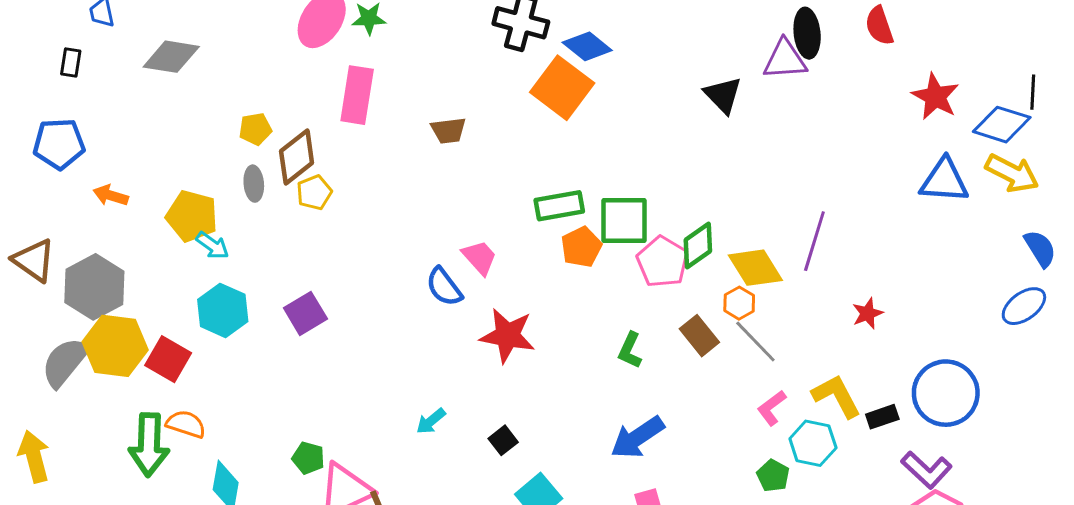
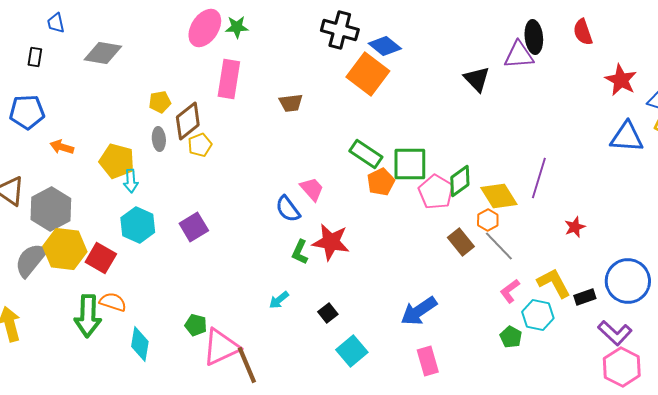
green rectangle: (559, 206) -> (366, 154), turned 44
cyan arrow: (212, 246) -> (131, 181), turned 50
green L-shape: (630, 350) -> (300, 252), moved

